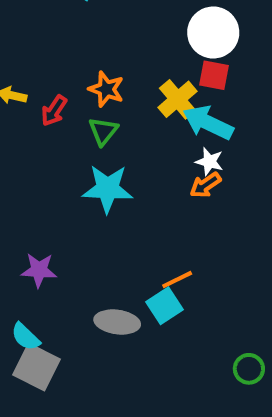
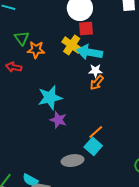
red arrow: (54, 111) -> (14, 67), turned 84
green triangle: (103, 131) -> (22, 38), moved
purple star: (39, 270) -> (58, 120), moved, turned 30

